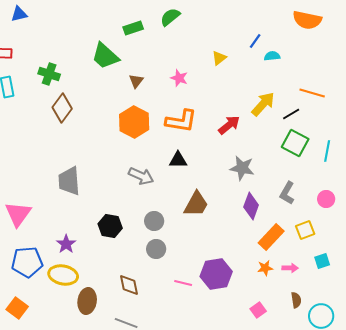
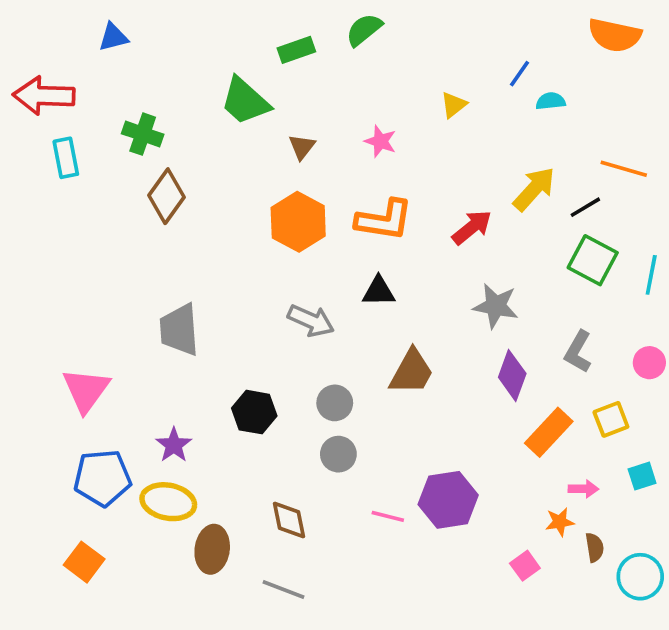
blue triangle: (19, 14) -> (113, 37), moved
orange star: (265, 268) -> (560, 522), moved

